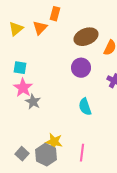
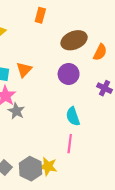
orange triangle: (40, 28) -> (24, 70), moved
yellow star: (54, 142) -> (48, 166), moved
pink line: (82, 153) -> (70, 144), moved

